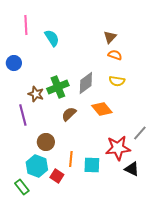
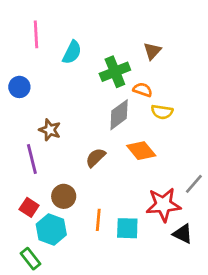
cyan semicircle: (52, 38) -> (72, 52), turned 60
orange semicircle: (115, 55) -> (143, 90), moved
green cross: (58, 87) -> (115, 72), moved
red square: (57, 176) -> (29, 207), moved

